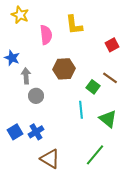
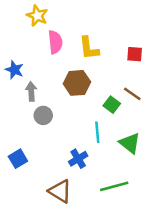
yellow star: (20, 15) -> (37, 16), moved
yellow L-shape: (74, 25) -> (89, 48), moved
red square: (112, 45) -> (135, 54), turned 32
blue cross: (36, 132) -> (78, 159), moved
green line: (95, 155) -> (114, 186), turned 35

